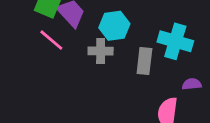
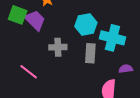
cyan hexagon: (114, 26) -> (86, 24), moved
pink line: (51, 40) -> (29, 72), moved

